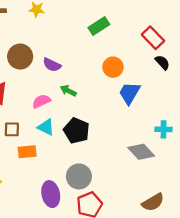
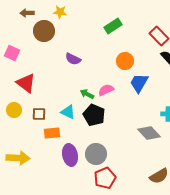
brown circle: (20, 57) -> (44, 31), moved
green arrow: (68, 91) -> (87, 94), moved
pink semicircle: (41, 101) -> (106, 90), moved
purple ellipse: (51, 194) -> (70, 155), moved

